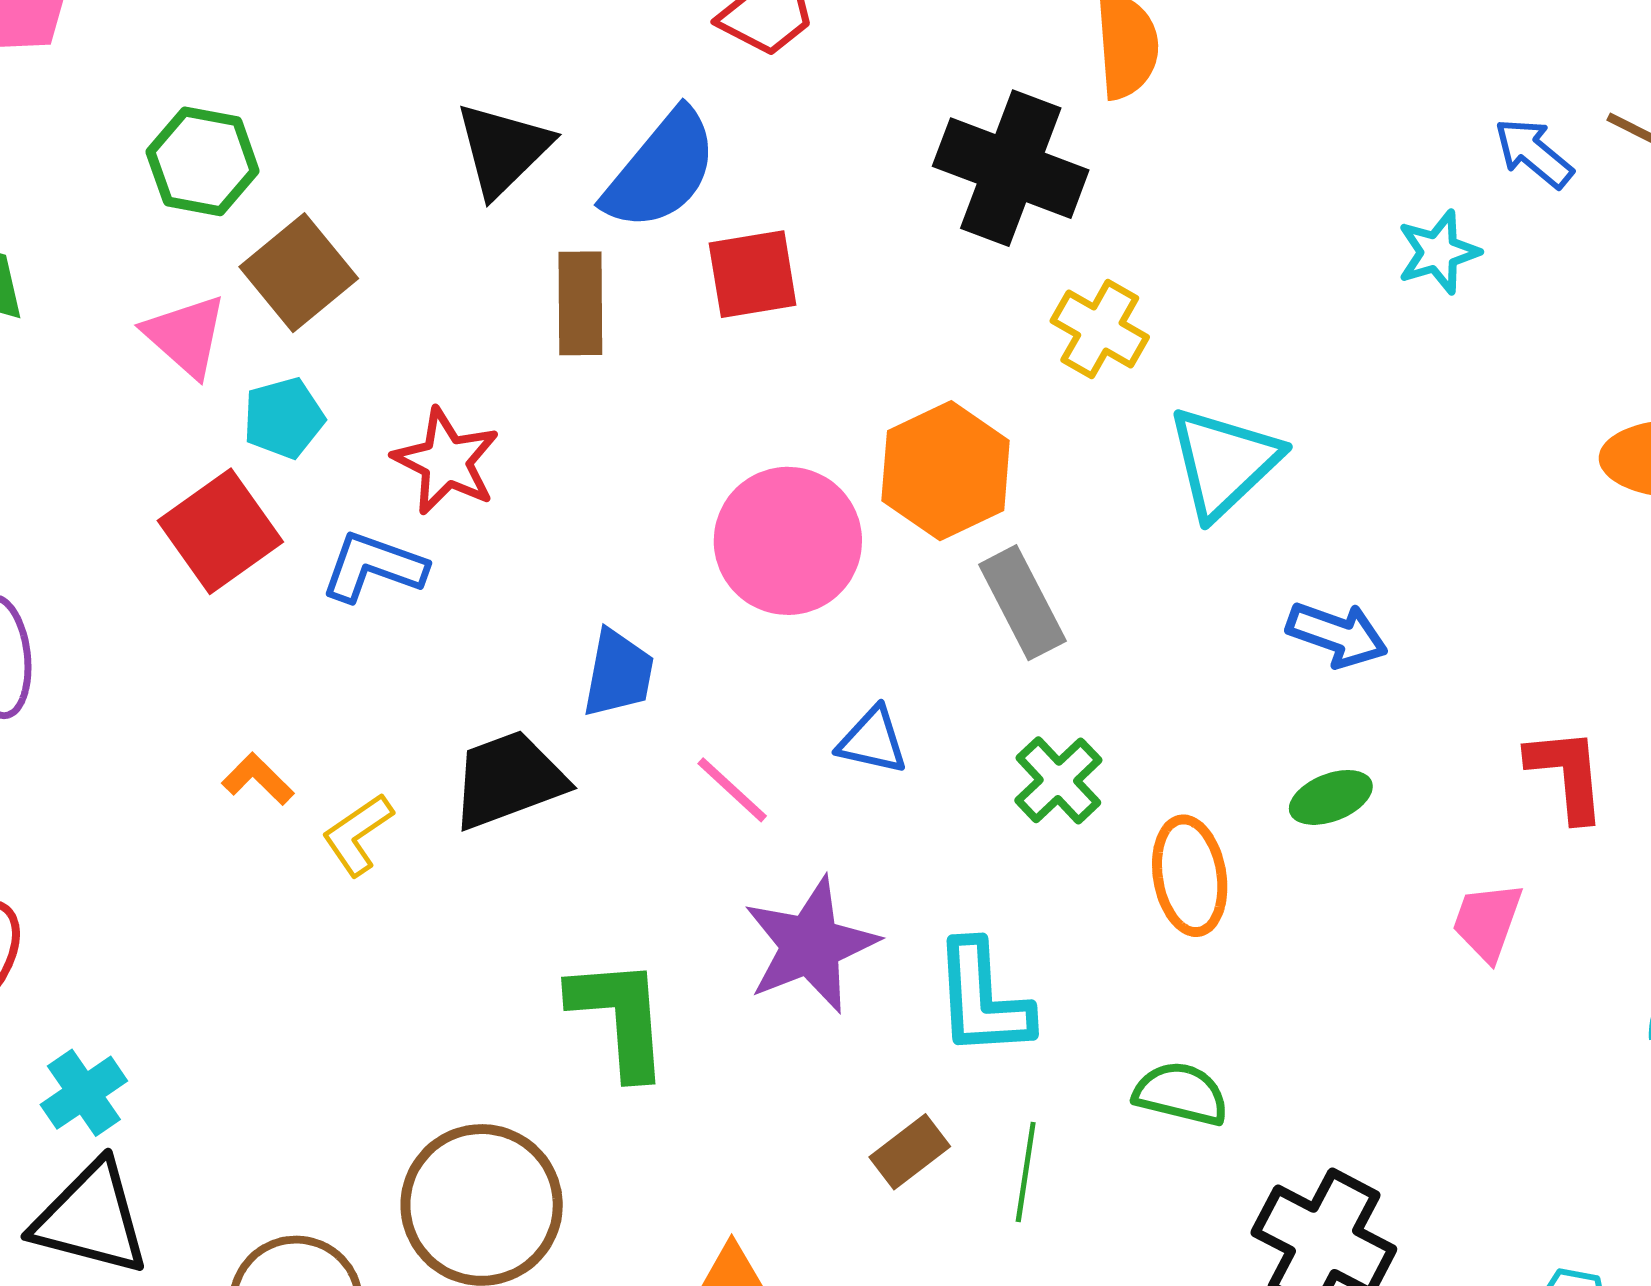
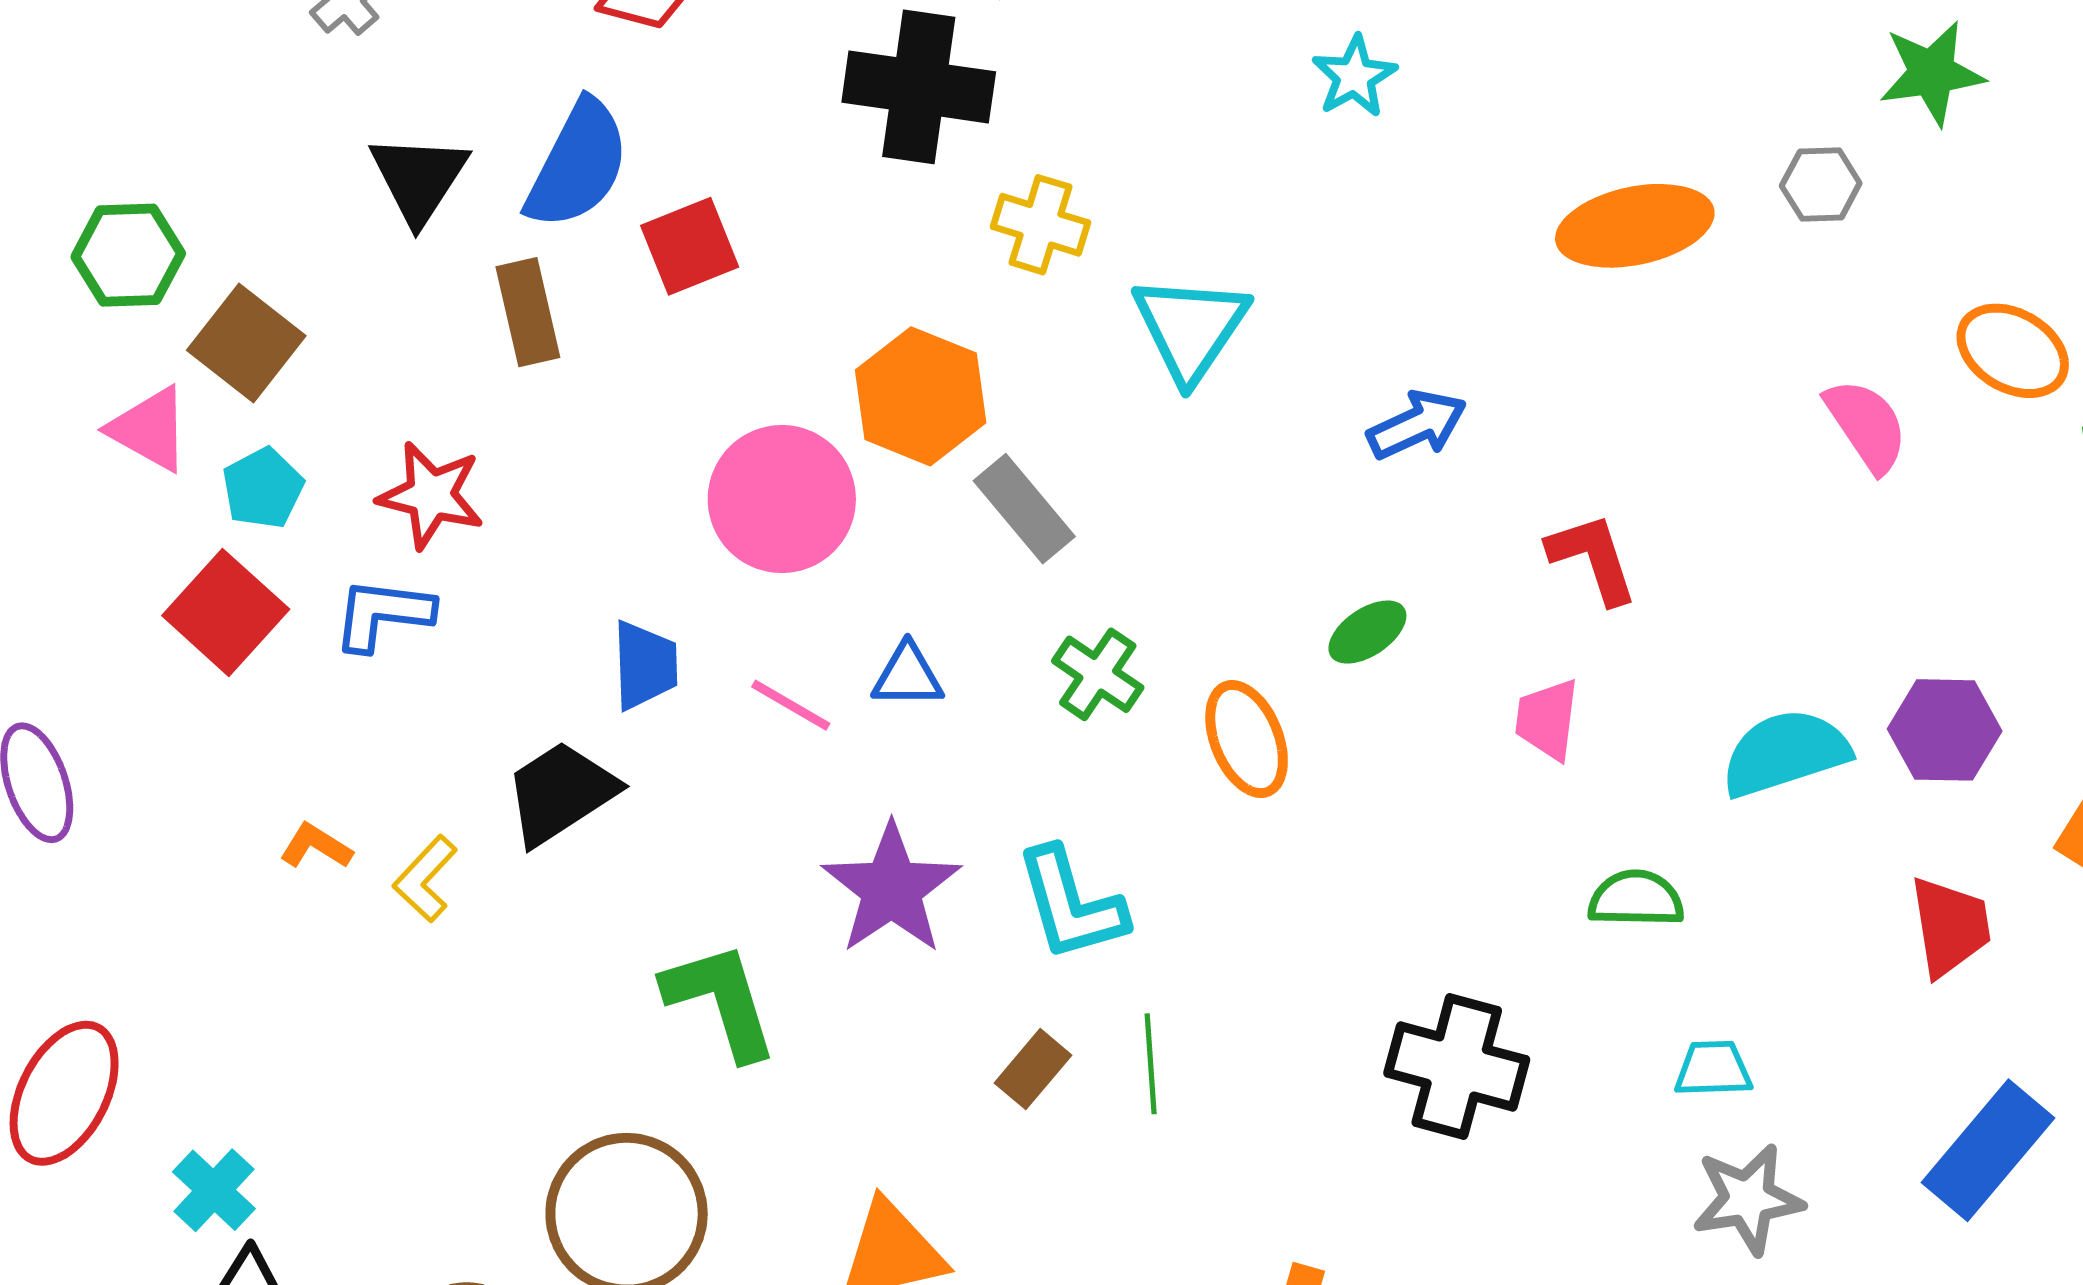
blue arrow: (1337, 635) -> (1417, 425), moved, turned -32
pink line: (732, 790) -> (791, 705), moved
green semicircle: (1181, 1094) -> (1636, 899), moved

